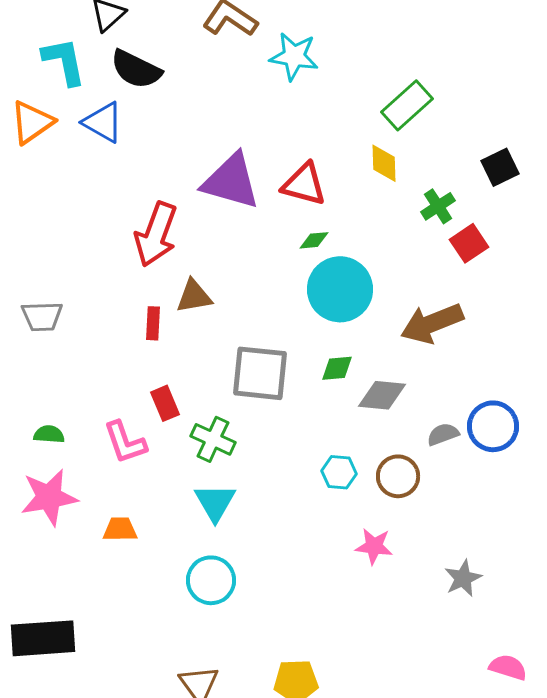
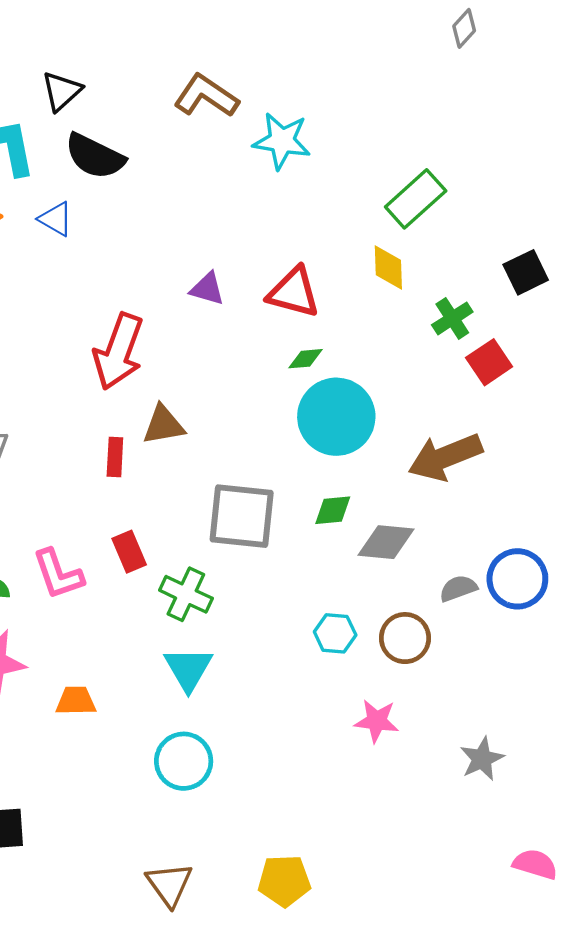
blue triangle: (103, 122) -> (56, 219), size x0.7
purple triangle: (231, 181) -> (207, 289), size x0.5
pink L-shape: (125, 442) -> (58, 574), moved

